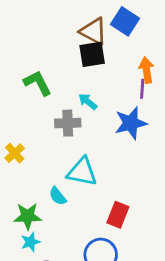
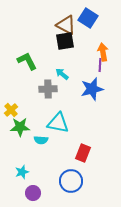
cyan semicircle: (58, 196) -> (41, 140), turned -48
green star: (28, 216) -> (20, 127), moved

